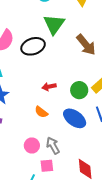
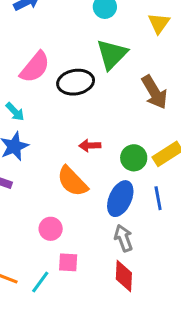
orange semicircle: (41, 112) -> (72, 181), size x1.6
blue ellipse: (75, 118) -> (120, 199), turned 70
gray arrow: (53, 145) -> (124, 238), moved

